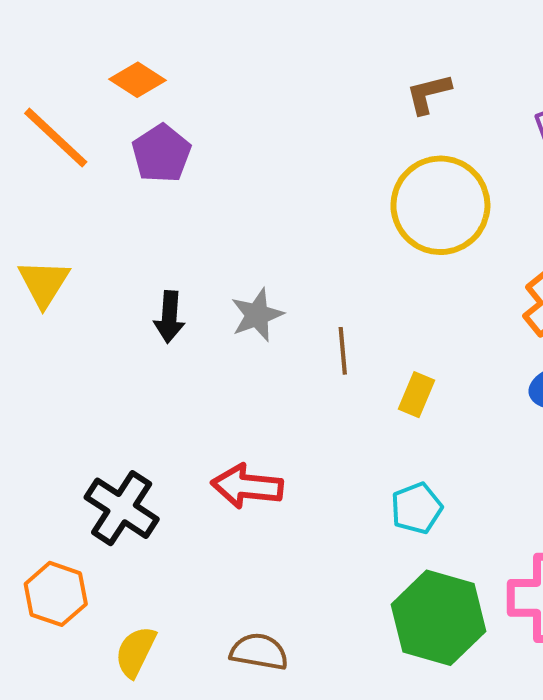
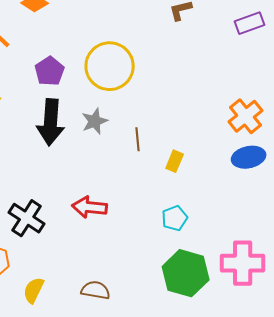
purple pentagon: (161, 153) -> (50, 71), moved
yellow circle: (440, 205) -> (110, 66), moved
black arrow: (169, 317) -> (51, 122), size x1.8

